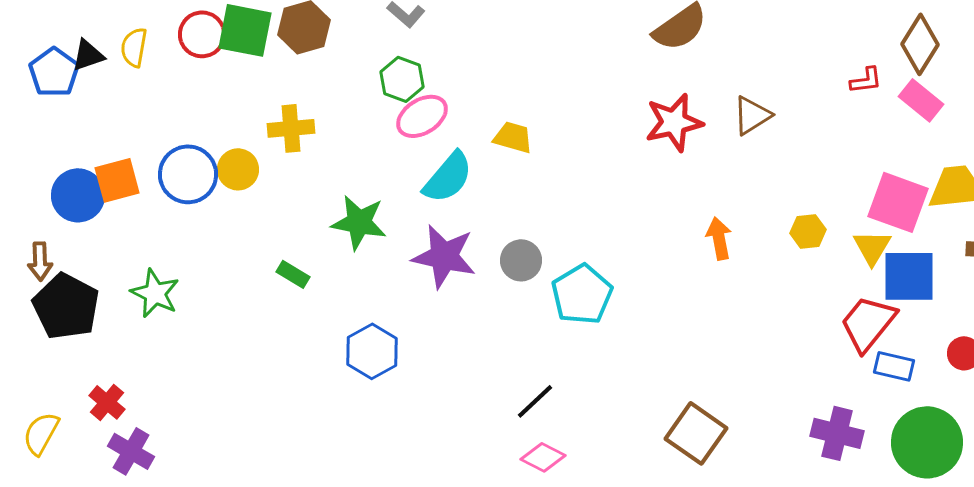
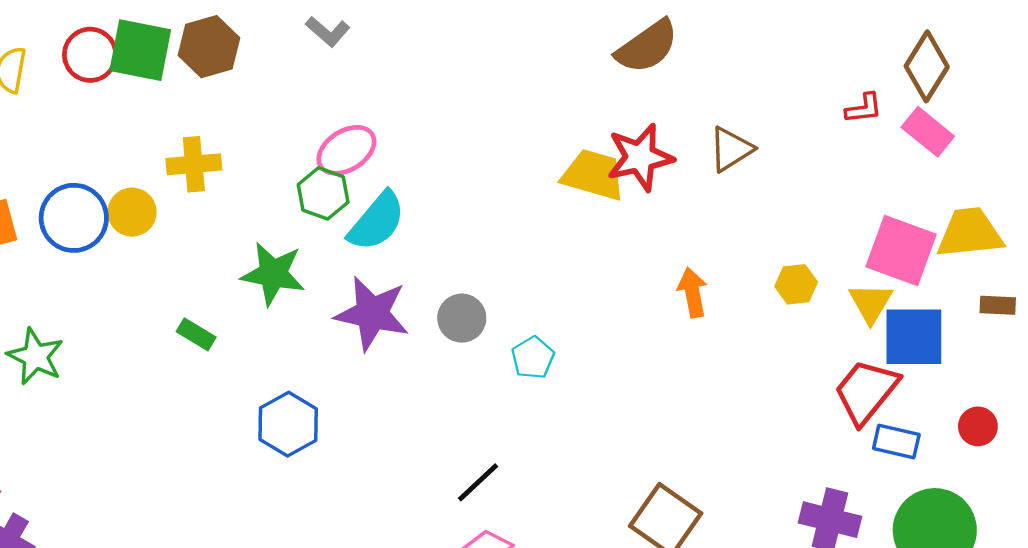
green hexagon: (402, 79) -> (323, 193), moved
yellow trapezoid: (513, 137) -> (593, 175), moved, size x1.4
cyan pentagon: (582, 294) -> (533, 358), size x0.6

